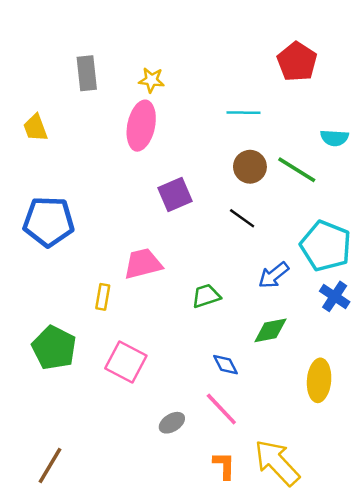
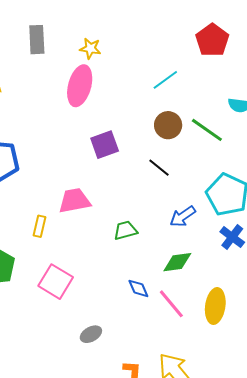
cyan line: (243, 113) -> (165, 80), turned -40
pink line: (221, 409) -> (171, 304), moved

